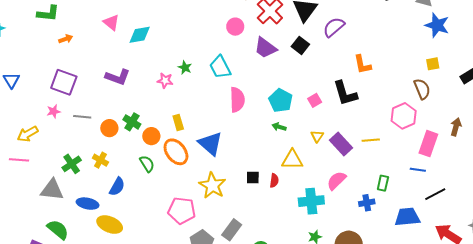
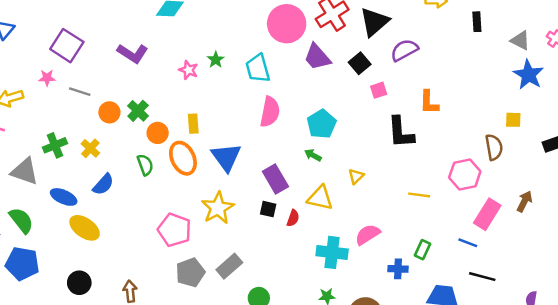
pink circle: (235, 27) -> (287, 24), size x1.8
pink square: (315, 100) -> (379, 90), moved
purple rectangle: (341, 144) -> (275, 179), moved
black line: (435, 194) -> (482, 277), turned 30

